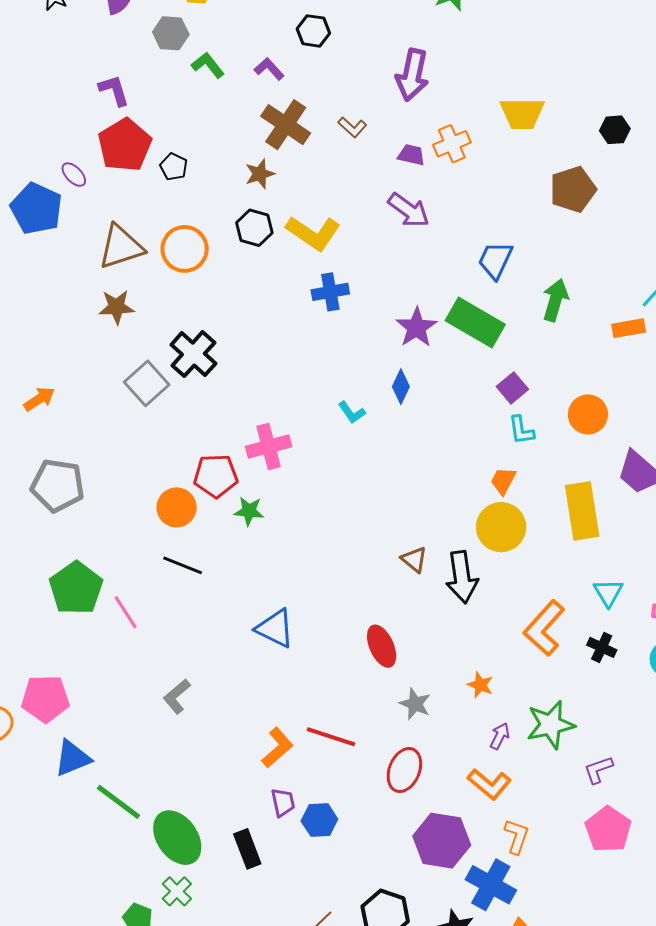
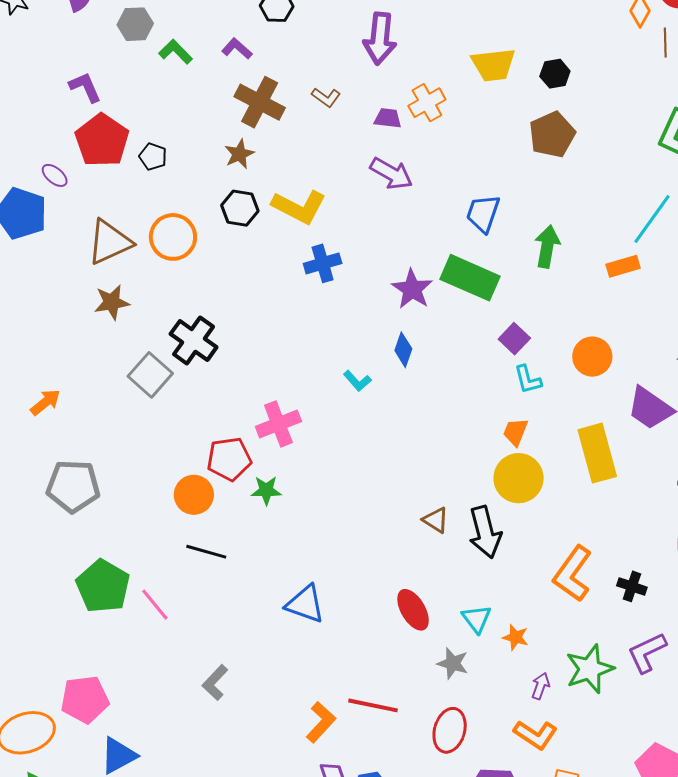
black hexagon: (615, 130) -> (555, 74), moved
cyan triangle: (608, 593) -> (477, 619), moved
purple L-shape: (598, 770) -> (647, 653), moved, size x1.4

